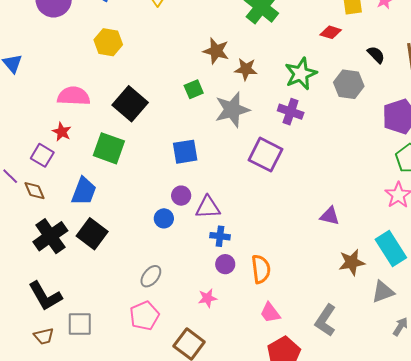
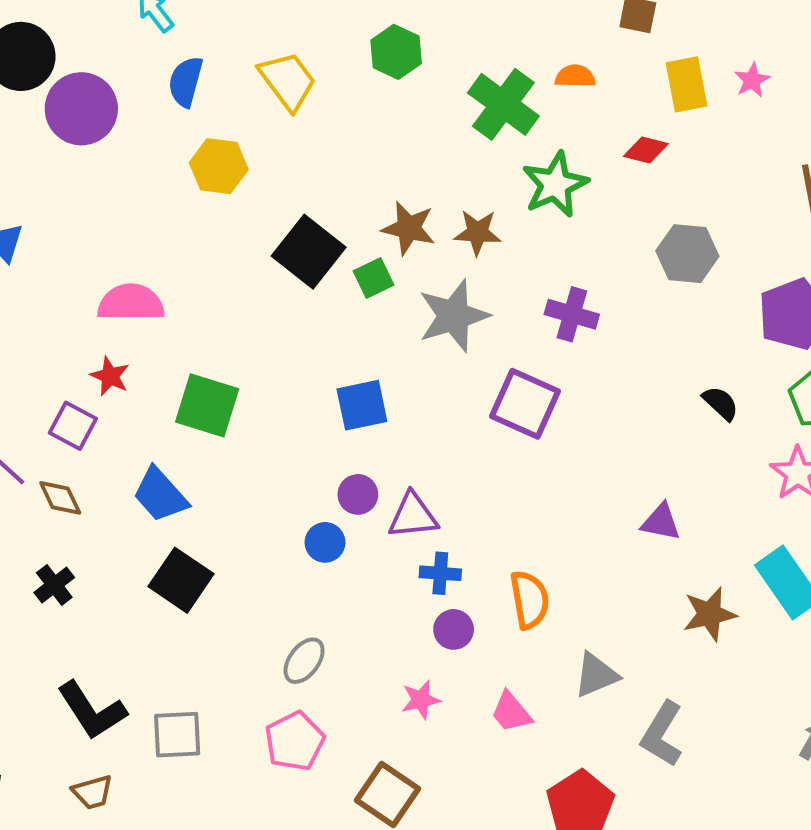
yellow hexagon: (108, 42) -> (219, 166), moved
brown star: (216, 51) -> (409, 228), moved
black semicircle: (376, 55) -> (721, 403), moved
green star: (301, 74) -> (555, 184), moved
black square: (130, 104) -> (309, 252), moved
blue trapezoid: (84, 191) -> (160, 495), turned 120
black cross: (50, 236) -> (54, 585), moved, size x0.6
orange semicircle: (261, 269) -> (530, 600), moved
gray triangle: (383, 292) -> (596, 675), moved
pink trapezoid: (270, 313) -> (511, 712), moved
gray square: (80, 324) -> (177, 735), moved

